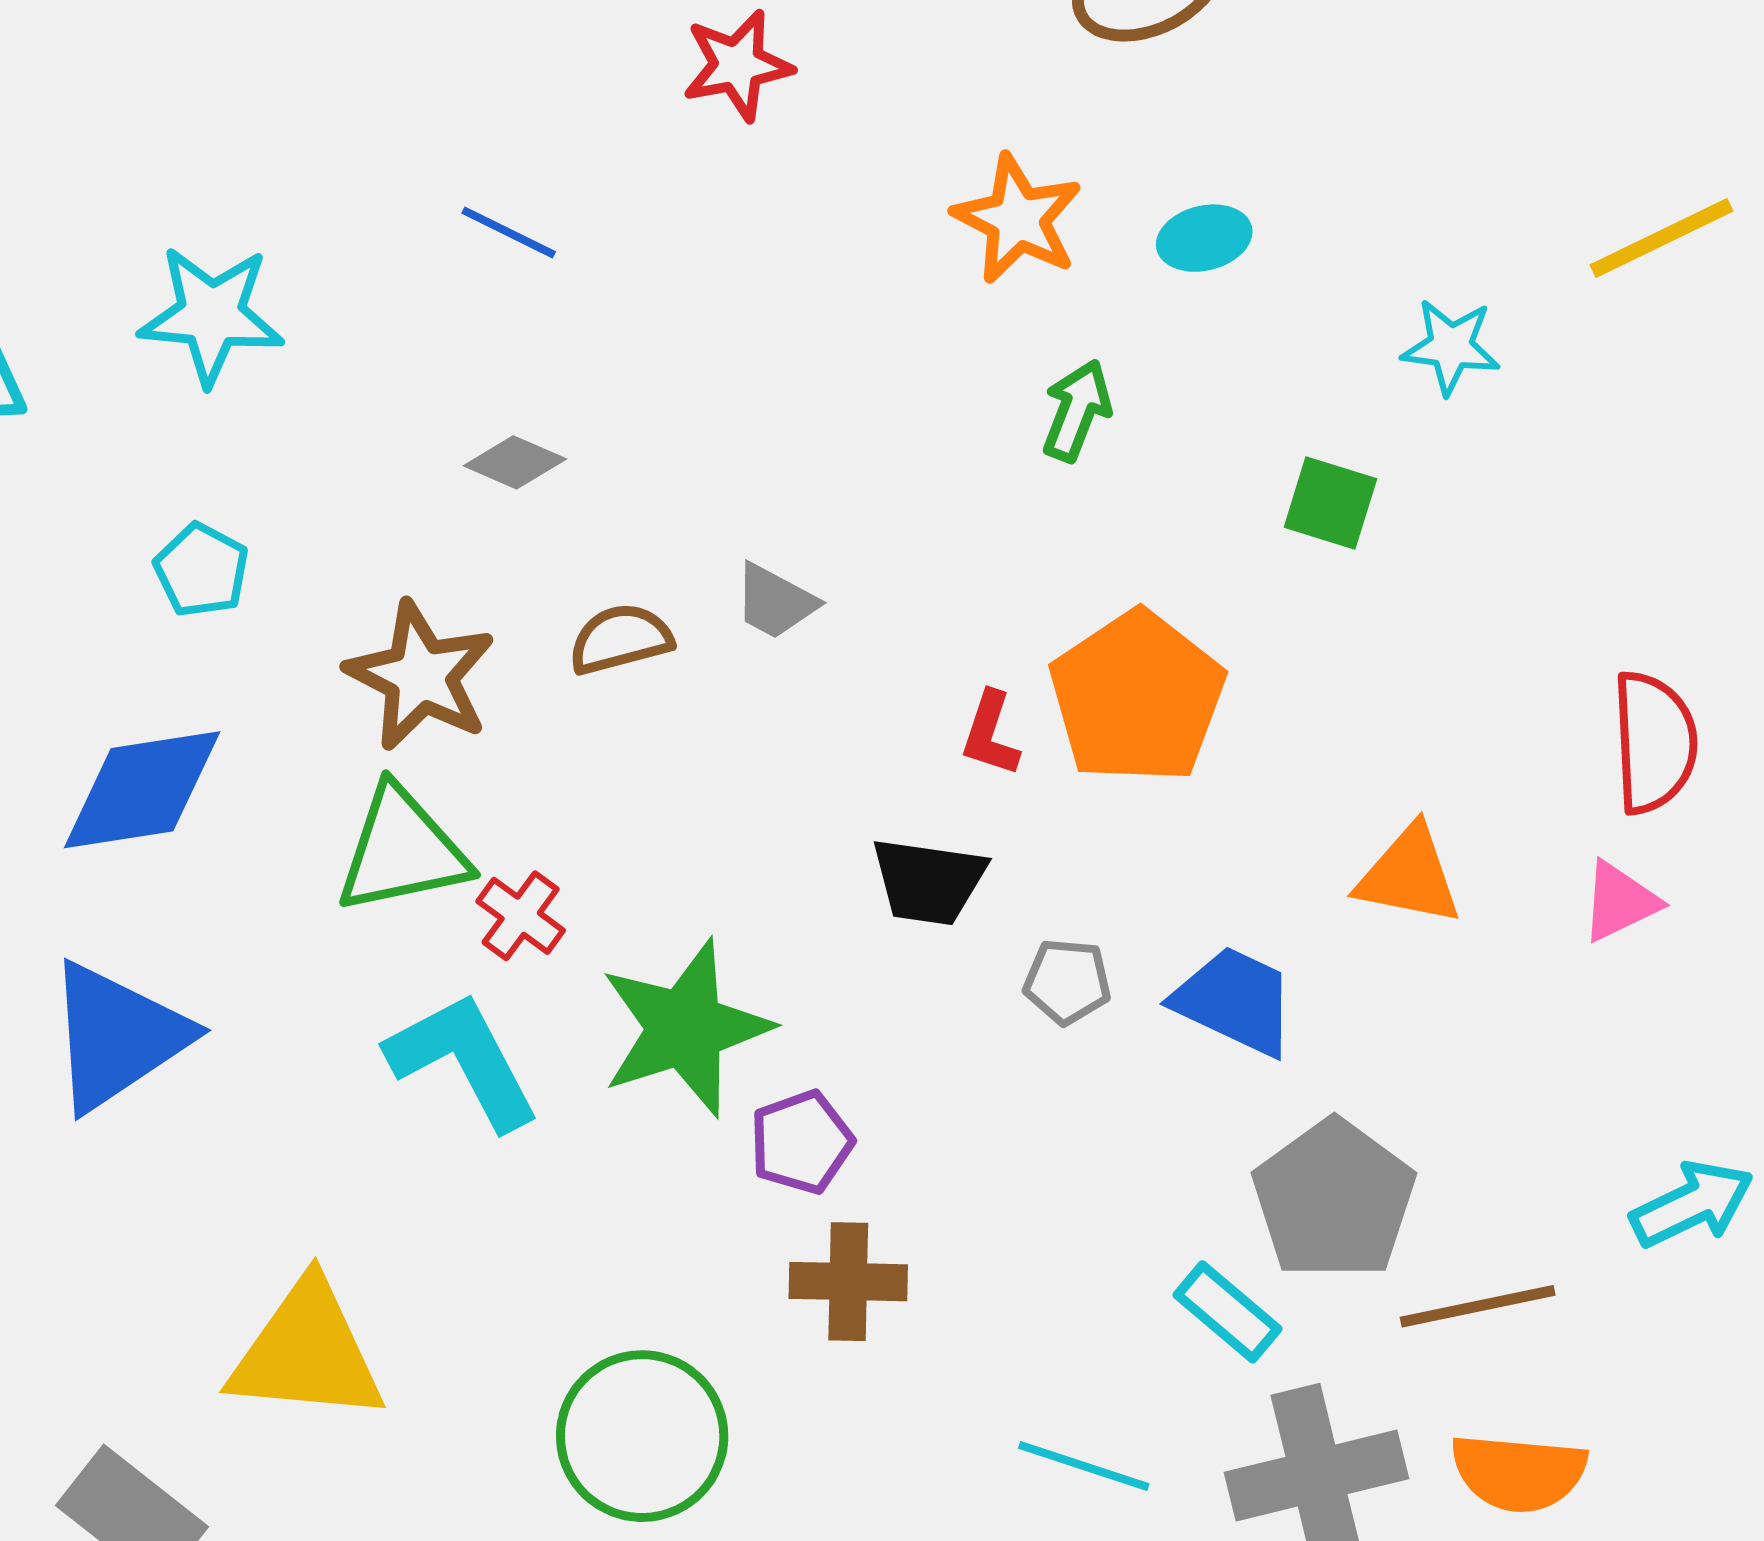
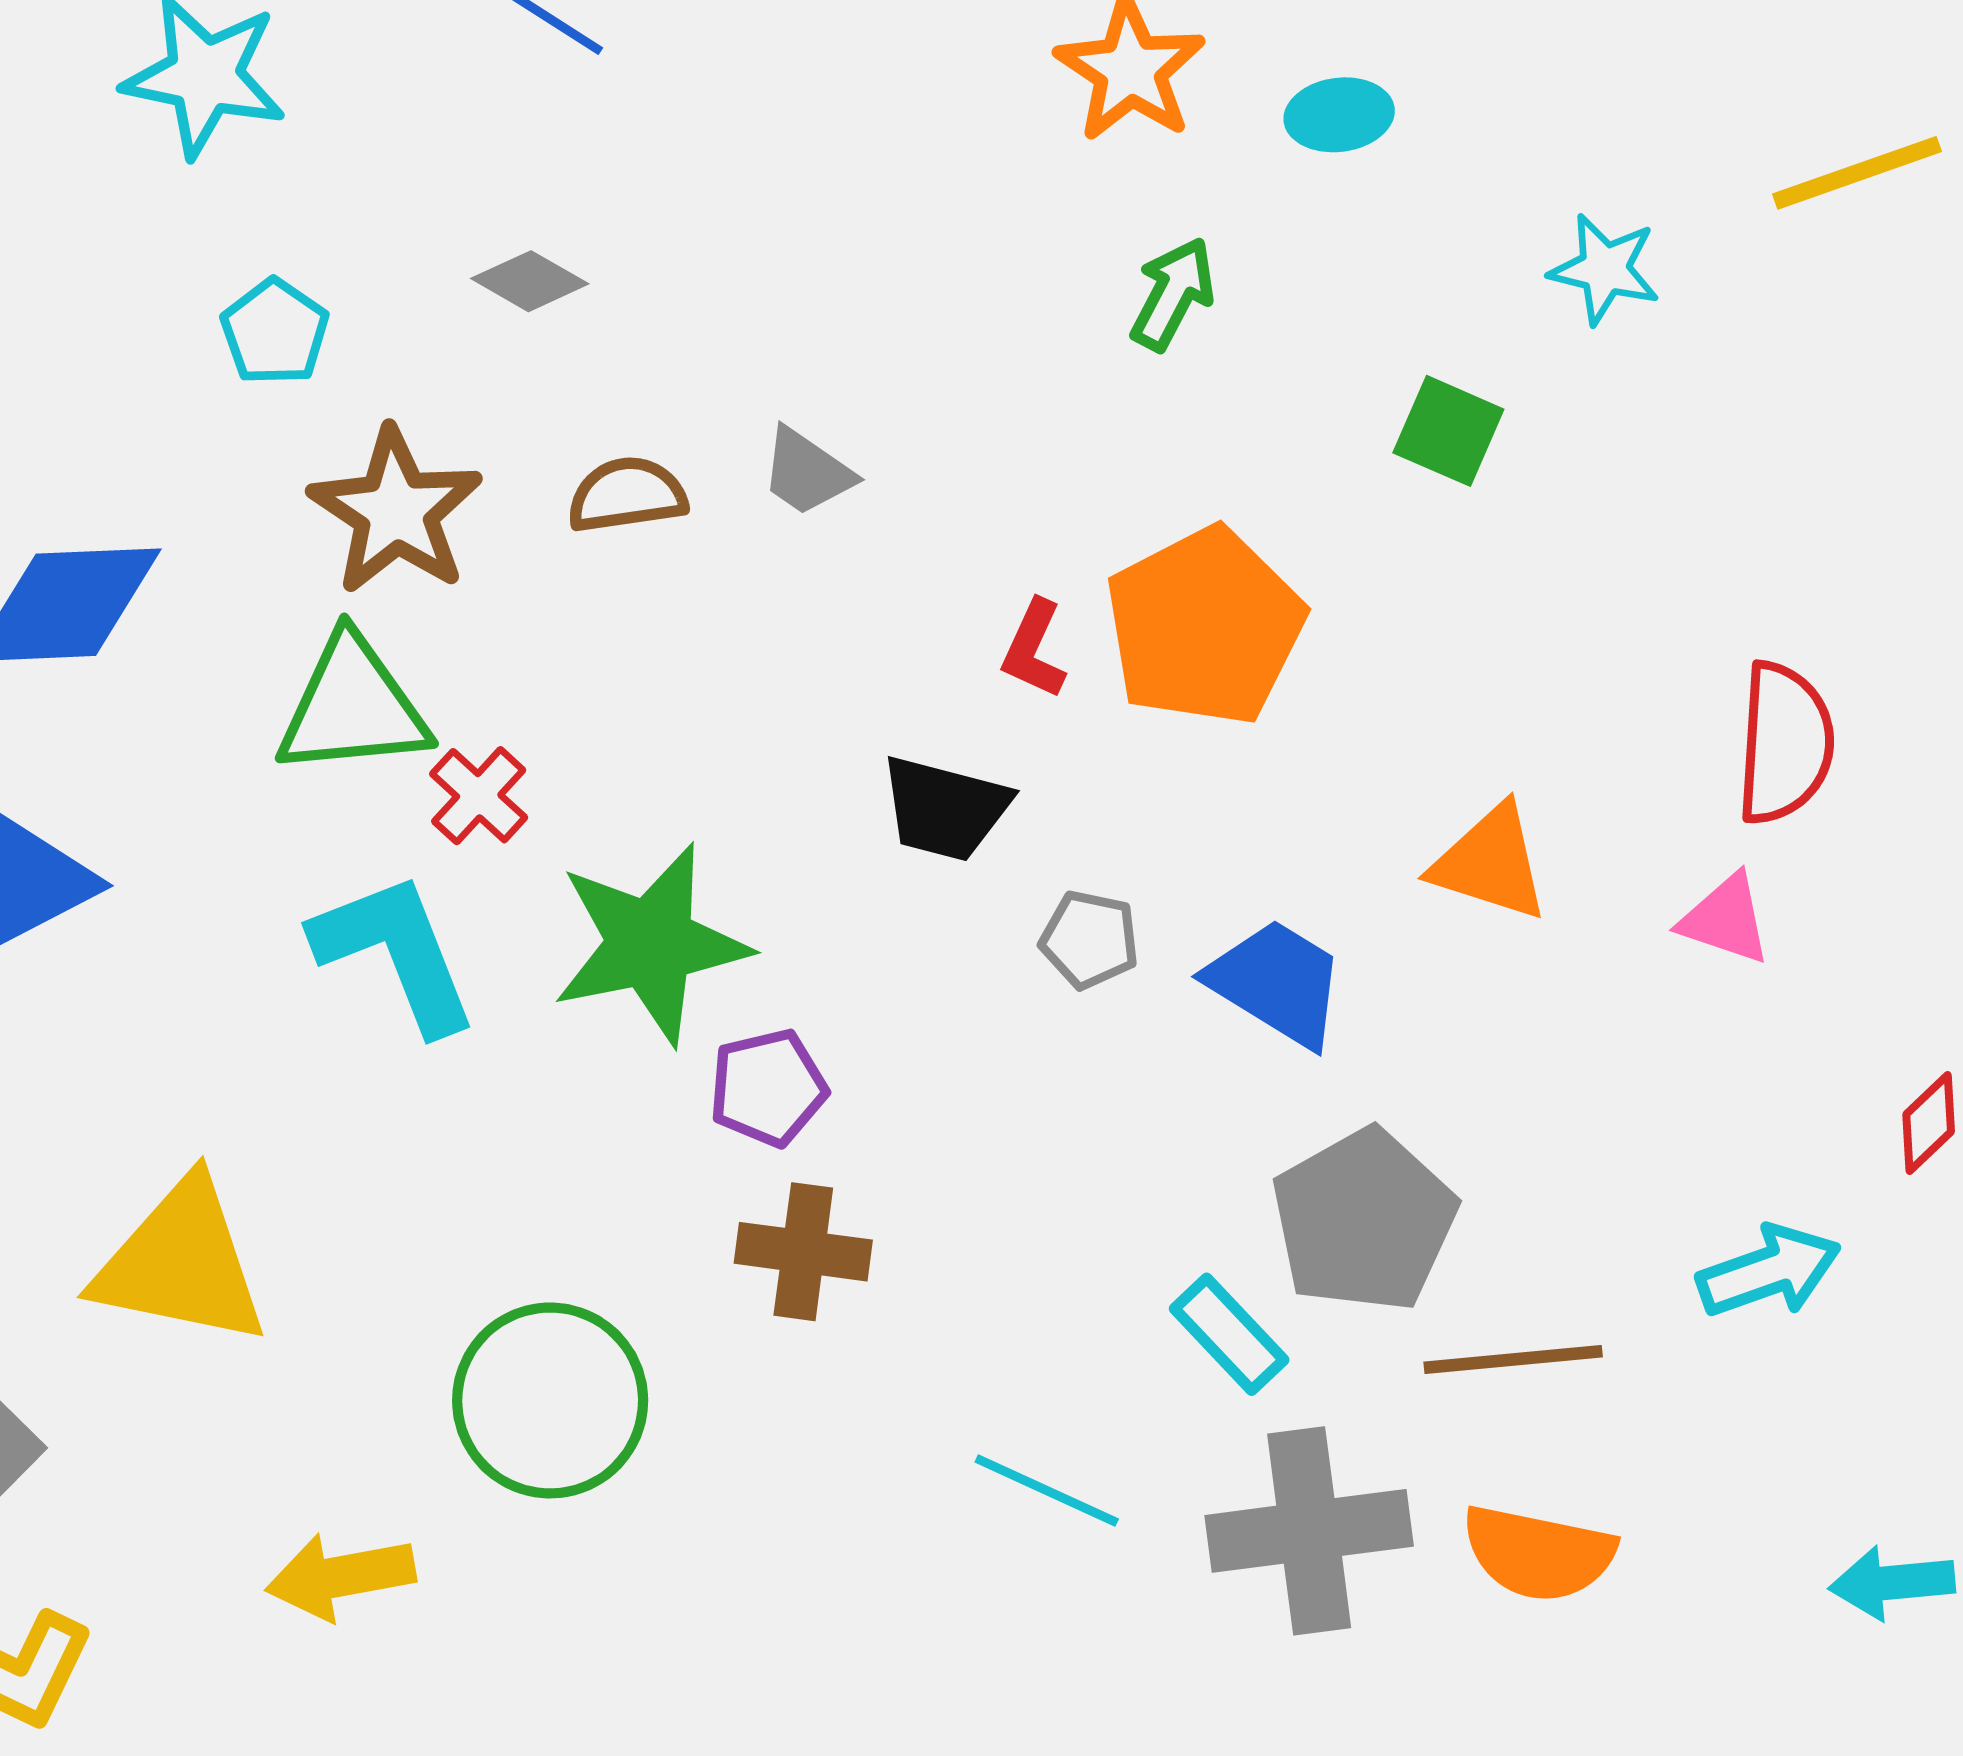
cyan pentagon: (201, 570) -> (275, 332), moved
pink triangle: (1620, 902) -> (1725, 919), turned 38

